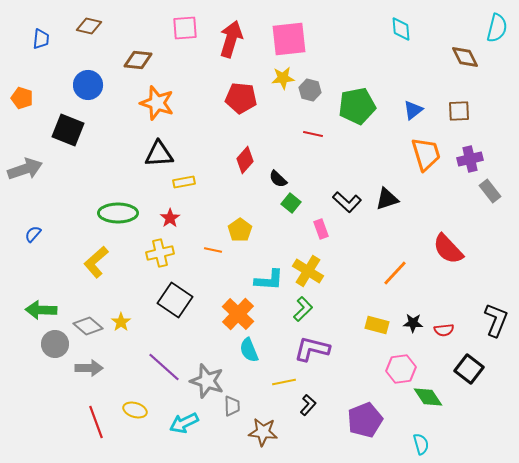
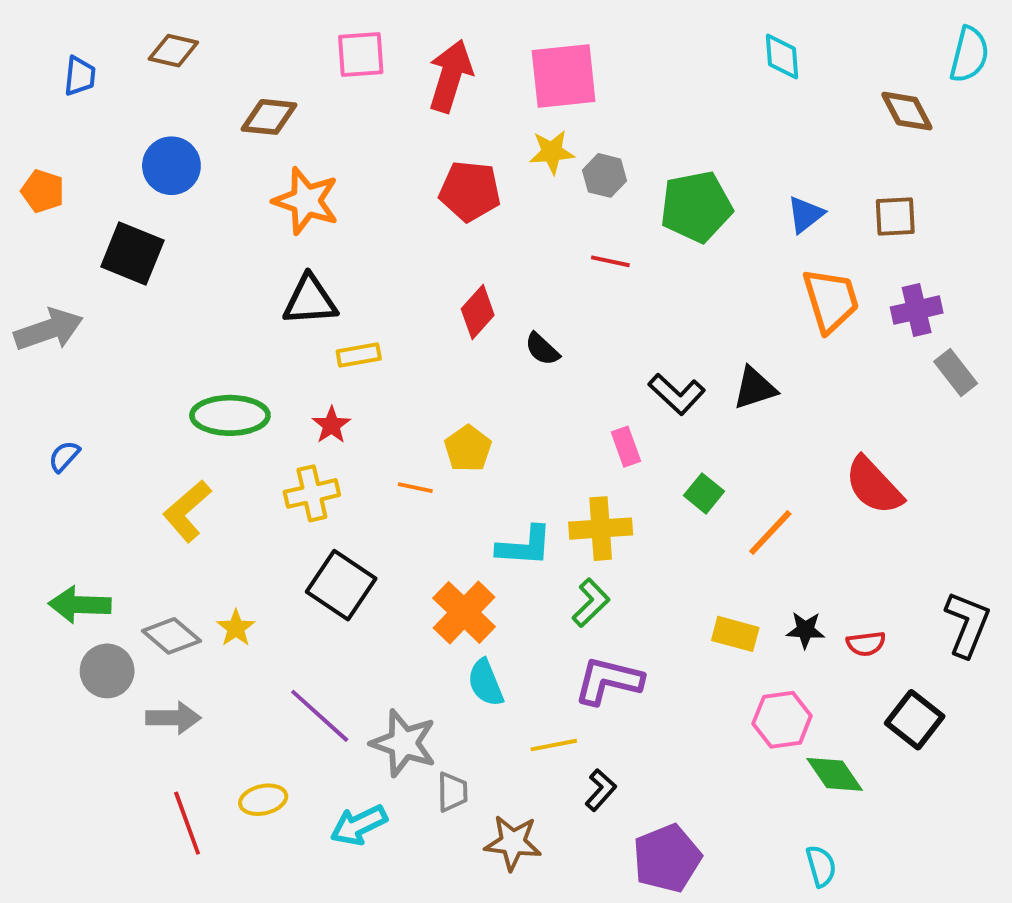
green square: (291, 203) -> (704, 493), moved
yellow cross: (308, 271) -> (601, 529), turned -36
yellow ellipse: (135, 410) -> (263, 800), turned -30
purple pentagon: (365, 420) -> (667, 858), moved

